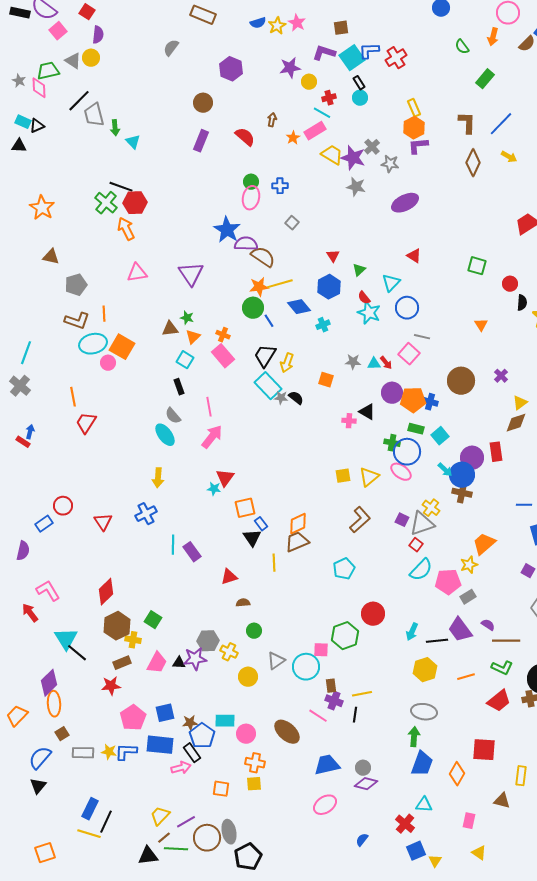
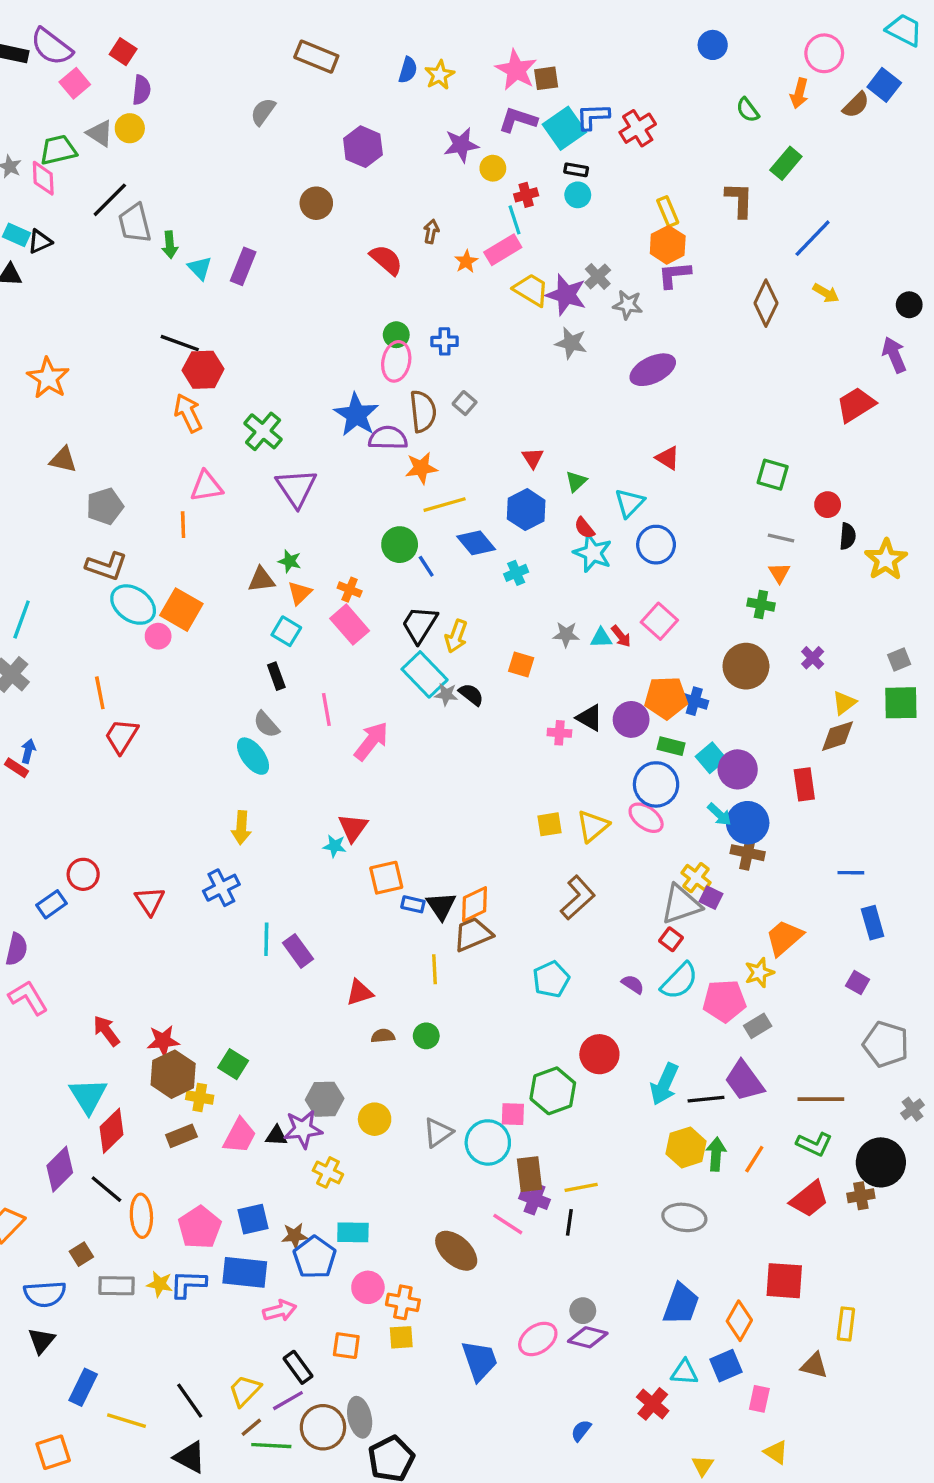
blue semicircle: (258, 23) -> (408, 70), turned -56
pink star: (297, 23) -> (516, 70), moved, size x1.4
black rectangle: (359, 83) -> (576, 170), turned -48
cyan line: (322, 113) -> (514, 220), turned 42
brown L-shape: (467, 123) -> (739, 200), moved
purple rectangle: (201, 141) -> (243, 266), moved
green cross: (106, 203) -> (263, 431), moved
brown semicircle: (263, 257) -> (423, 411), moved, turned 50
orange star: (259, 287) -> (421, 468), moved
orange line: (104, 314) -> (183, 525), moved
gray line: (422, 337) -> (781, 538), moved
cyan ellipse: (93, 344) -> (133, 605), turned 48
purple circle: (392, 393) -> (631, 719), moved
pink arrow: (212, 437) -> (371, 741), moved
green cross: (392, 443) -> (761, 605), moved
purple circle: (472, 458) -> (738, 769), moved
purple square: (402, 520) -> (711, 898), moved
blue rectangle: (261, 524) -> (413, 904), turned -40
black triangle: (252, 538) -> (441, 906), moved
pink L-shape: (48, 591) -> (28, 998), moved
red diamond: (106, 592) -> (111, 1131), moved
red arrow: (30, 613) -> (106, 1031), moved
purple semicircle: (488, 625) -> (633, 984), moved
green circle: (254, 631) -> (426, 1036), moved
cyan arrow: (412, 632) -> (664, 1084), size x1.4
yellow cross: (229, 652) -> (328, 1172), moved
black line: (77, 653) -> (106, 1189), moved
yellow circle: (248, 677) -> (375, 1119), moved
orange line: (466, 677) -> (754, 1159), turned -42
red star: (111, 686) -> (163, 1041), moved
brown rectangle: (331, 686) -> (529, 1174), size x1.5
orange ellipse: (54, 704) -> (141, 1216), moved
pink circle: (246, 734) -> (368, 1287), moved
green arrow: (414, 737) -> (716, 1154), moved
black rectangle: (192, 753) -> (298, 1367), moved
blue semicircle: (40, 758) -> (45, 1294), turned -135
blue trapezoid: (327, 765) -> (480, 1361), moved, turned 84
pink ellipse: (325, 805) -> (538, 1339), moved
blue rectangle: (90, 809) -> (83, 1387), moved
black line: (106, 822) -> (190, 1401), moved, turned -60
blue square: (416, 851) -> (726, 1366), moved
black triangle: (148, 856) -> (190, 1457), moved, turned 35

